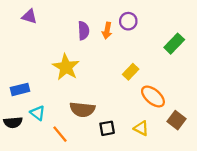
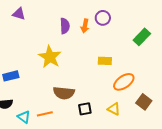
yellow rectangle: (131, 72) -> (105, 61), turned 48
orange ellipse: (153, 96) -> (124, 82), turned -75
cyan triangle: (38, 113) -> (24, 117), moved
orange line: (60, 134) -> (45, 114), turned -63

